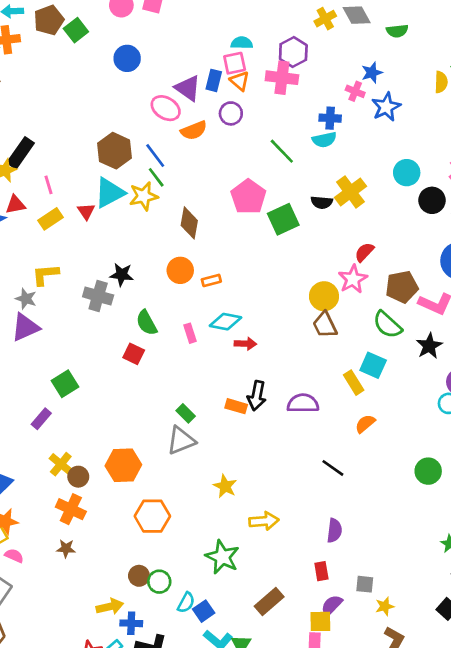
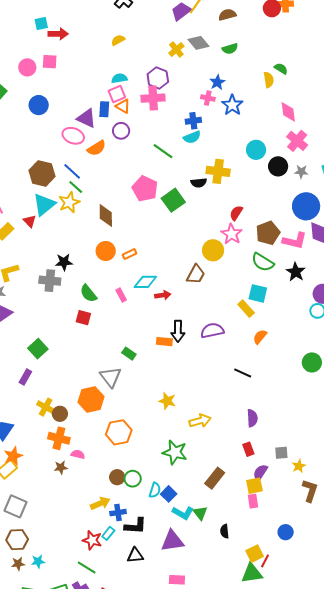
yellow cross: (350, 192) -> (218, 171), turned -35
brown trapezoid: (325, 325) -> (196, 274), moved, turned -115
gray triangle: (181, 440) -> (111, 377), moved, turned -35
pink semicircle: (14, 556) -> (78, 454), moved

